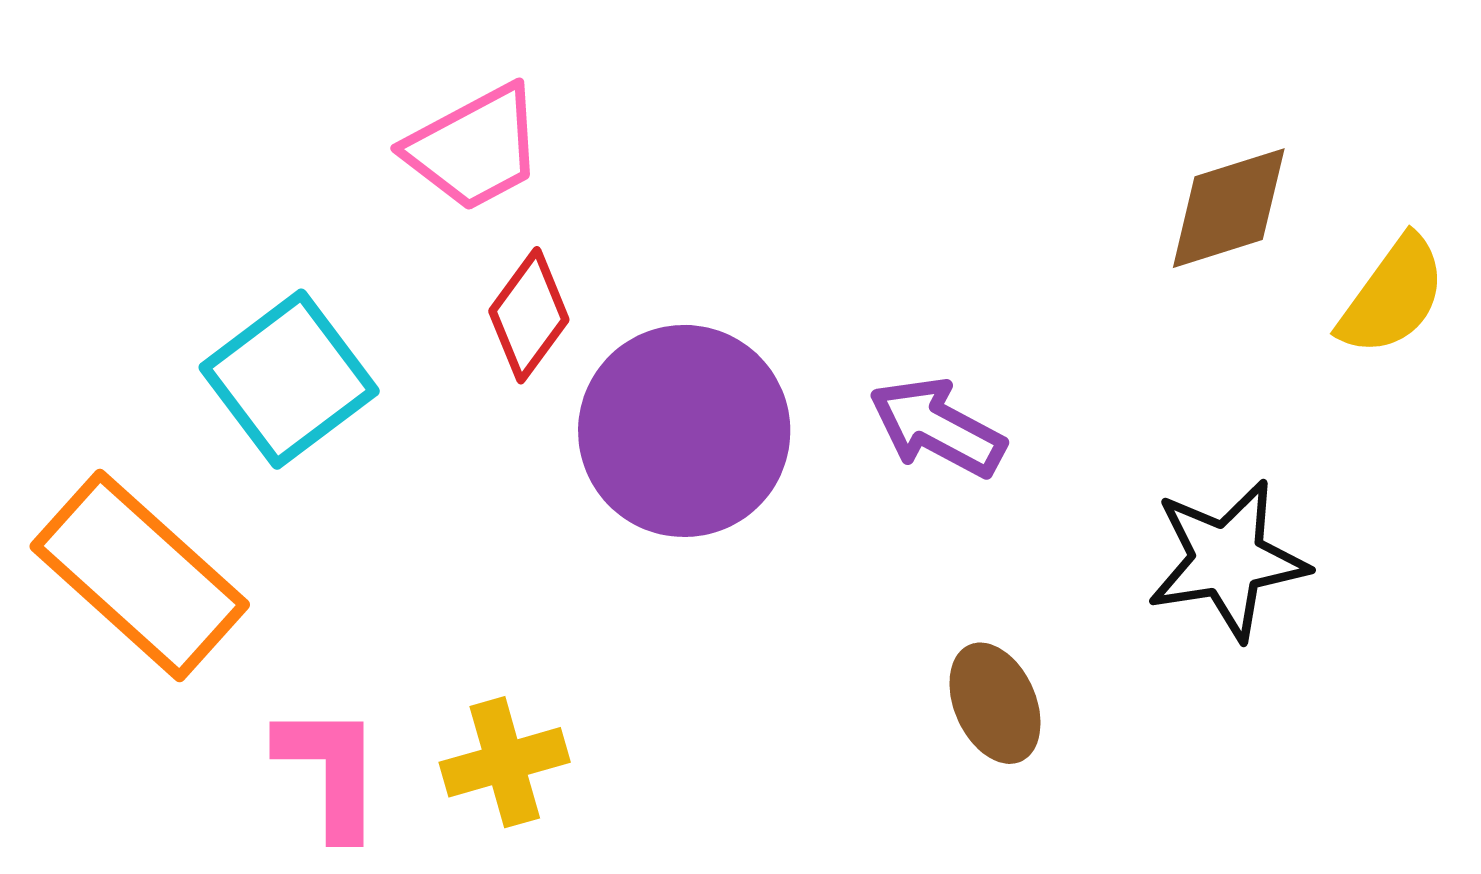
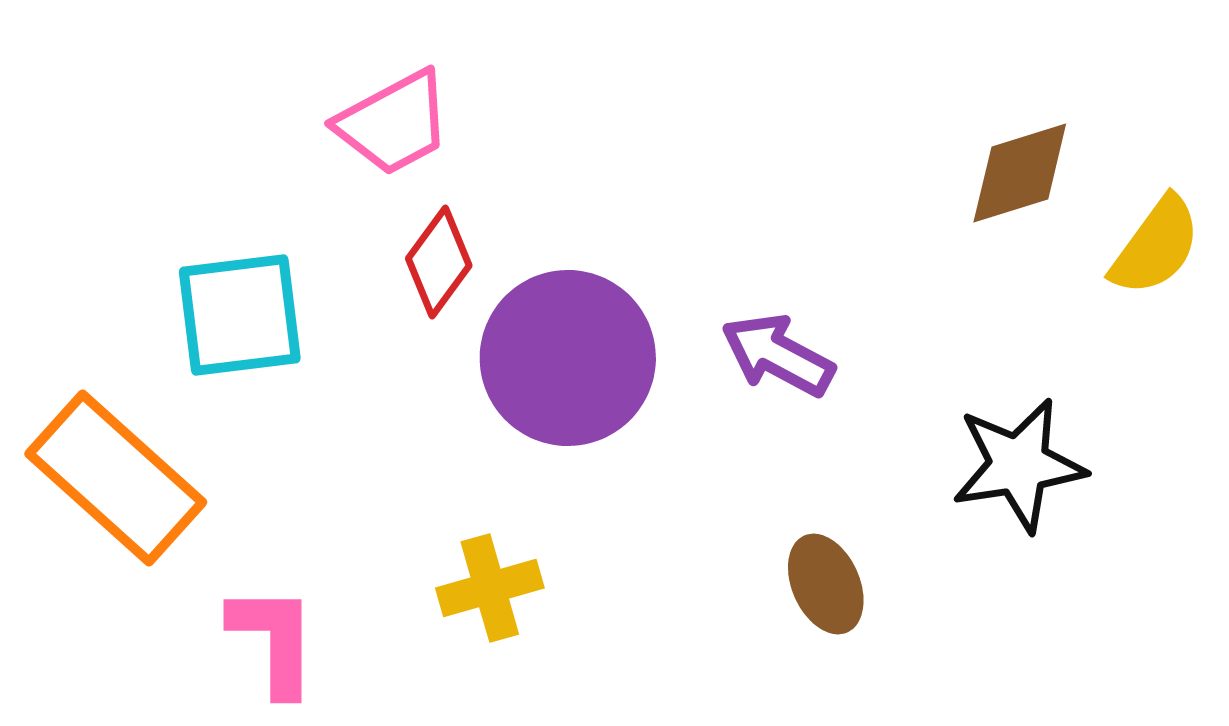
cyan square: (289, 379) -> (240, 315), turned 30
yellow cross: (505, 762) -> (490, 588), moved

